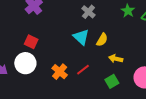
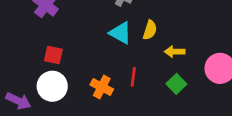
red line: (83, 70) -> (133, 77), turned -32

